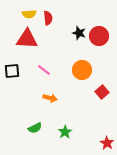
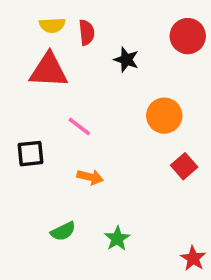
black star: (79, 33) -> (126, 60), moved
red circle: (99, 36) -> (188, 36), moved
orange circle: (82, 70) -> (164, 116), moved
black square: (12, 71) -> (31, 154), moved

